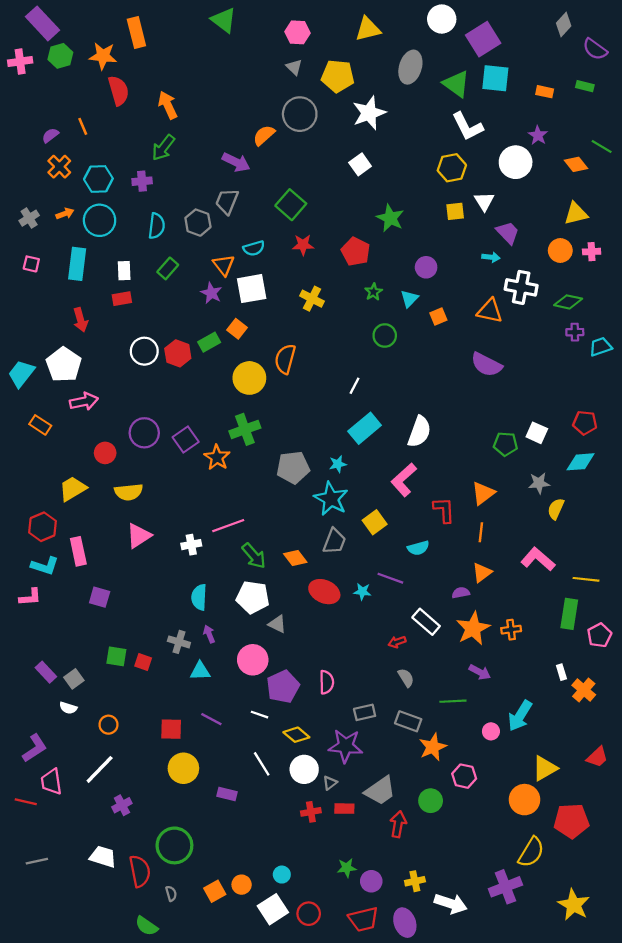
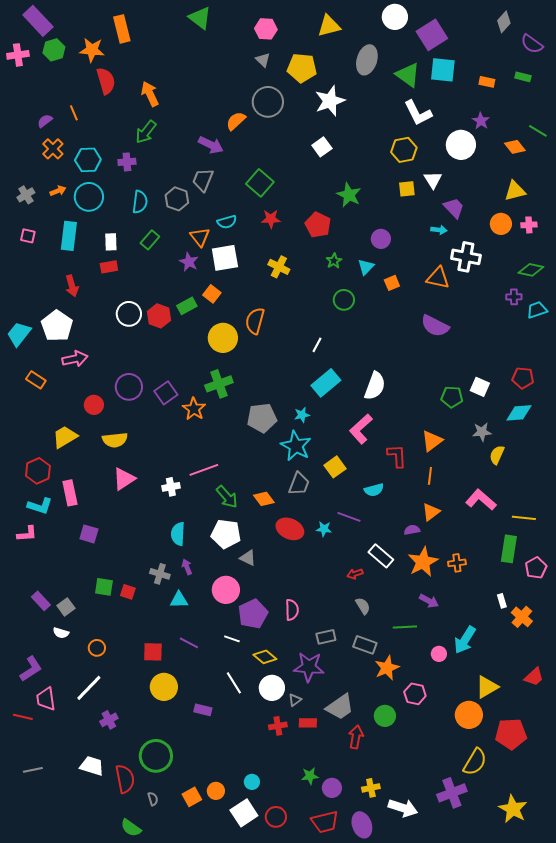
green diamond: (568, 302) -> (531, 270), moved

